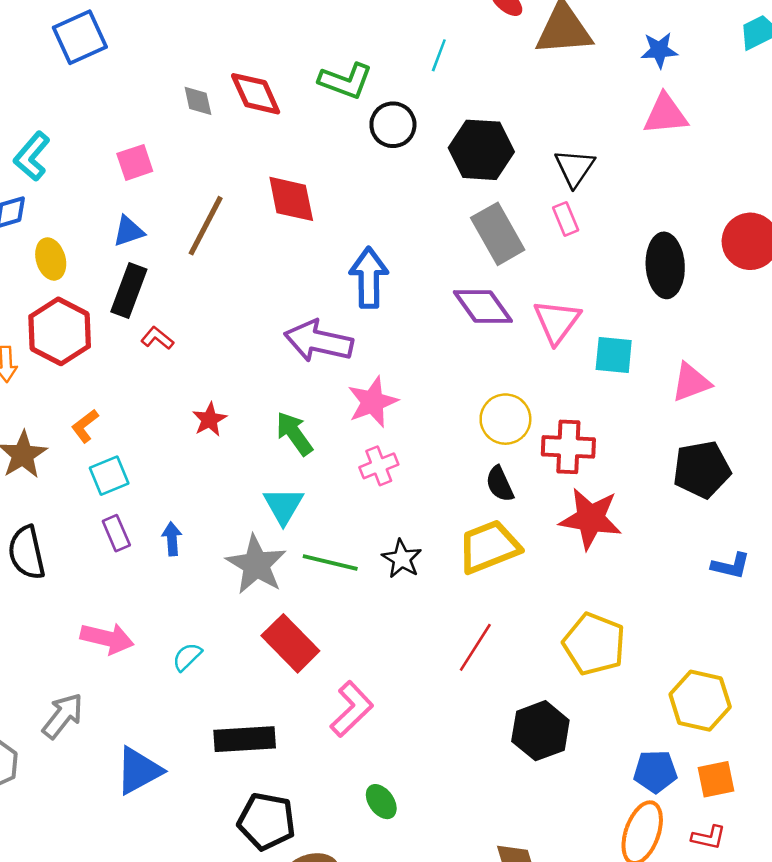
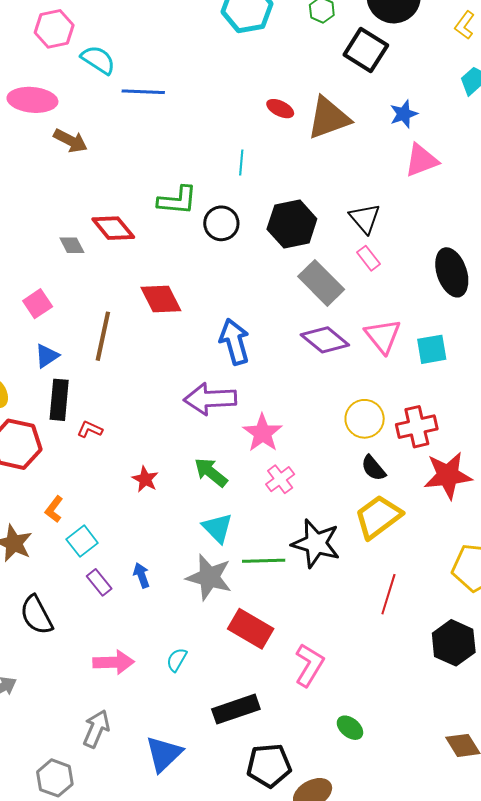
black star: (402, 559) -> (316, 543), size x1.6

